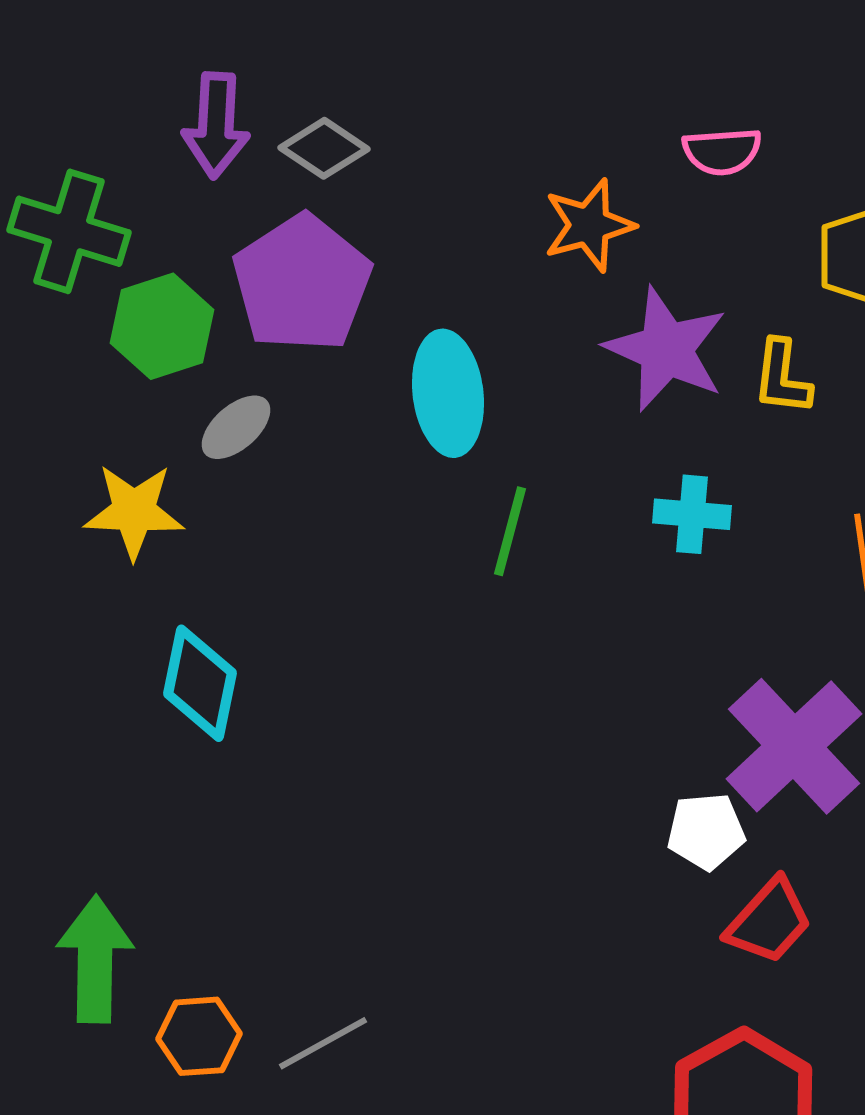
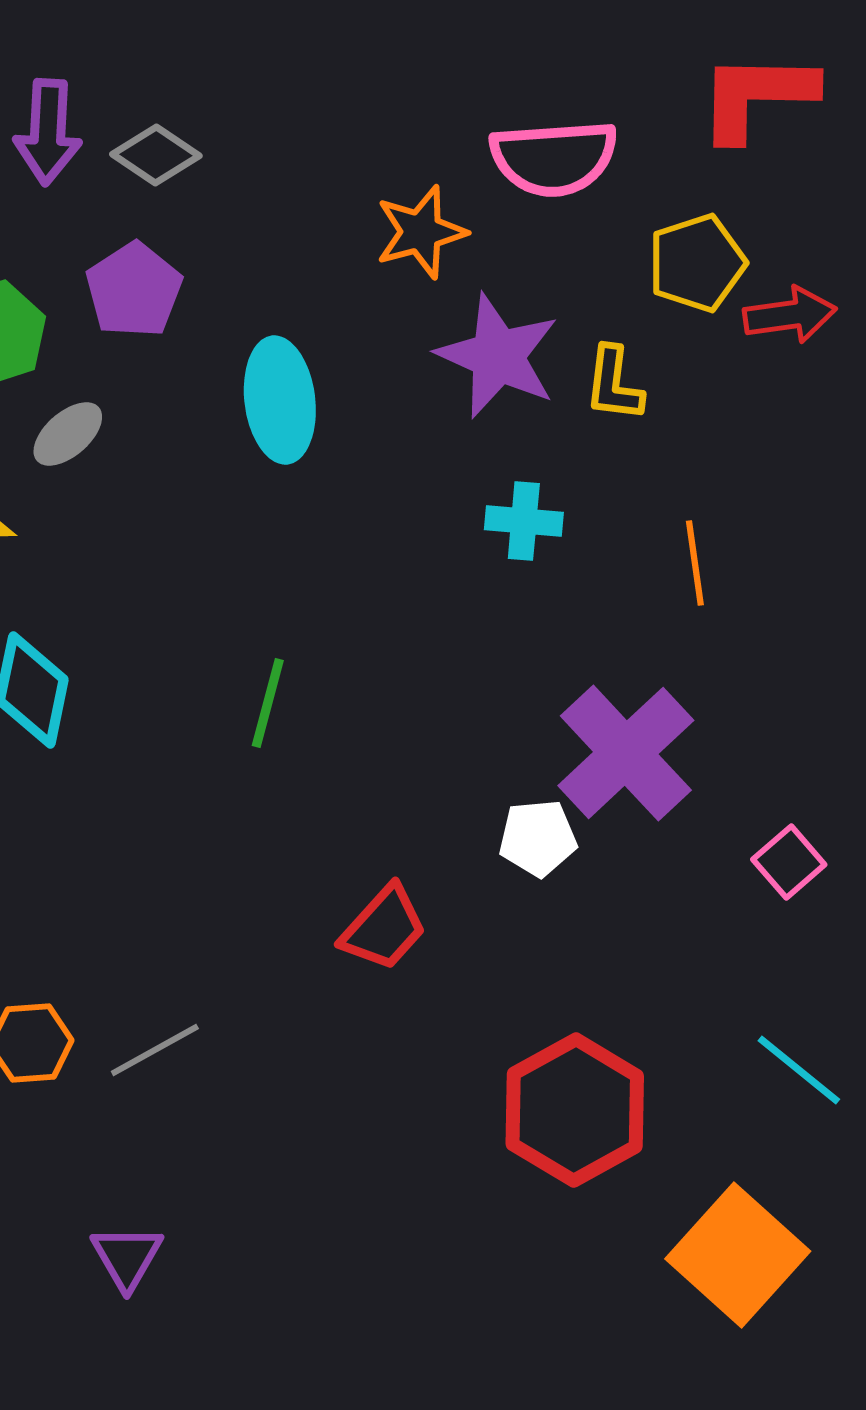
pink semicircle: (722, 151) -> (554, 158), size x1.6
purple pentagon: (302, 283) -> (134, 290), size x0.7
green line: (510, 531) -> (268, 703), moved
red trapezoid: (769, 921) -> (384, 928), moved

